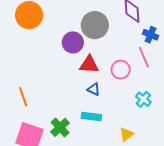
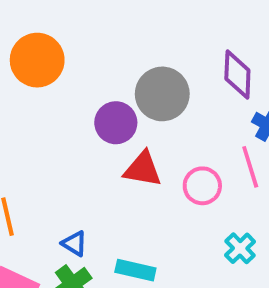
blue triangle: (94, 89) -> (74, 244), moved

